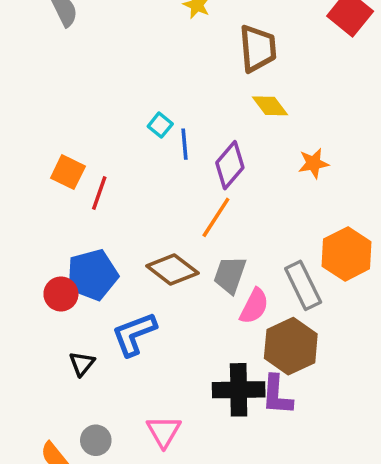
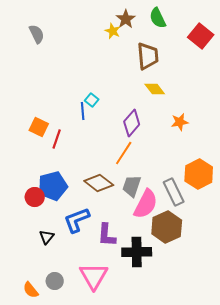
blue line: (185, 144) -> (83, 111), moved
pink semicircle: (254, 306) -> (146, 204), size x1.4
purple L-shape: (277, 395) -> (107, 235), moved
pink triangle: (164, 432) -> (94, 276), size x1.4

